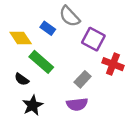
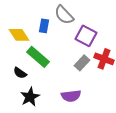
blue rectangle: (48, 28) -> (44, 26), turned 64
gray rectangle: (83, 79) -> (82, 63), moved

